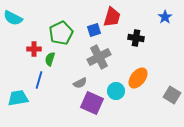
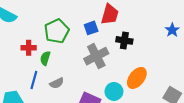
blue star: (165, 17) -> (172, 30), moved
black cross: (136, 38) -> (124, 40), moved
gray semicircle: (80, 83) -> (57, 83), moved

